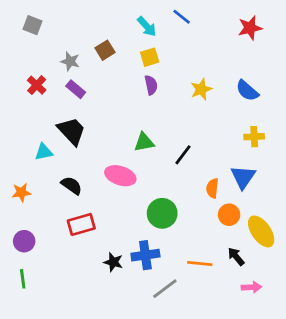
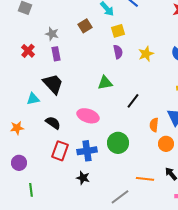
brown square: (105, 50) -> (85, 26), moved
yellow square: (150, 57) -> (118, 31), moved
purple semicircle: (151, 85) -> (118, 52), moved
purple rectangle: (76, 89) -> (56, 54), turned 40
green triangle: (144, 142) -> (105, 83), moved
red rectangle: (81, 224) -> (60, 151), turned -54
blue cross: (145, 255) -> (87, 151), moved
green line: (23, 279) -> (31, 190), moved

